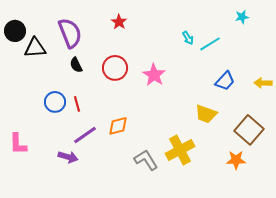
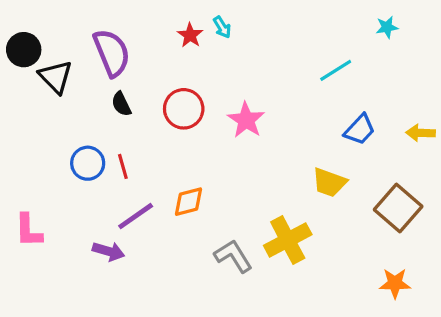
cyan arrow: (188, 38) -> (222, 27), moved
black triangle: (35, 48) -> (56, 77), turned 50
orange star: (236, 160) -> (395, 283), moved

